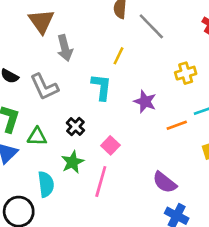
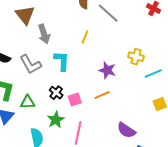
yellow cross: (186, 73) -> (136, 57), moved, turned 35
cyan L-shape: (101, 87) -> (62, 61), moved
orange line: (177, 125) -> (102, 95), moved
pink square: (110, 145) -> (75, 100), moved, turned 32

